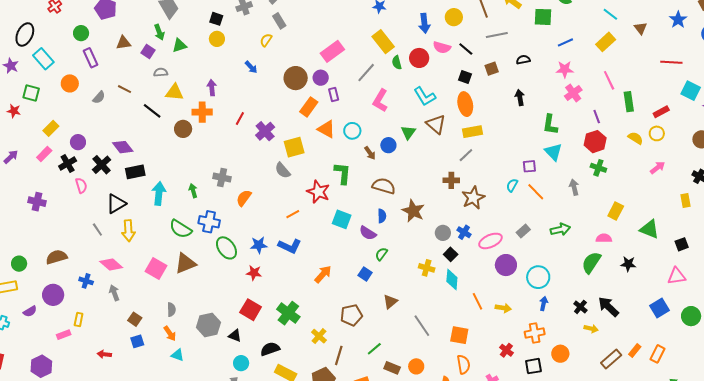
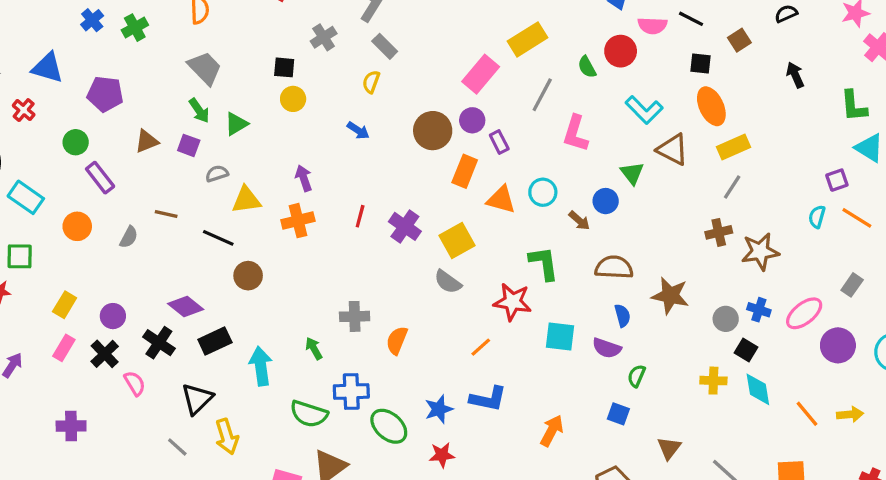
yellow rectangle: (383, 42) -> (527, 39), moved, turned -70
brown circle: (183, 129) -> (248, 276), moved
brown star: (473, 198) -> (760, 252), turned 30

